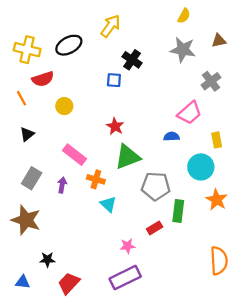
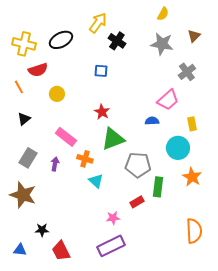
brown triangle: (219, 41) -> (194, 36), turned -32
black cross: (132, 60) -> (117, 41), moved
red trapezoid: (69, 283) -> (61, 251), turned -70

